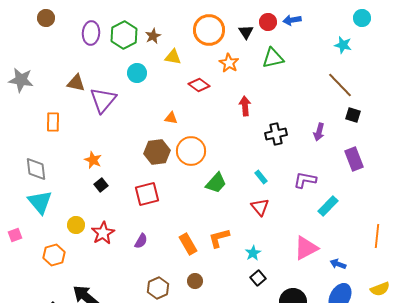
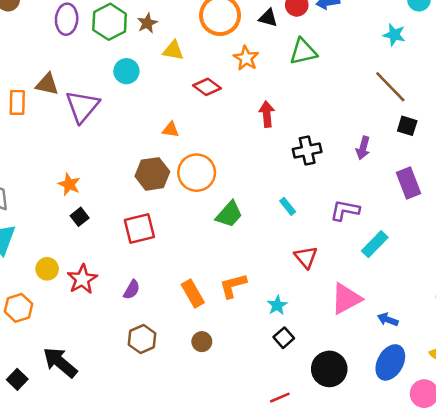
black triangle: (246, 32) -> (268, 18), turned -42
orange rectangle: (53, 122) -> (17, 102), moved
red triangle: (260, 207) -> (306, 257), moved
brown hexagon: (158, 288) -> (142, 339), moved

